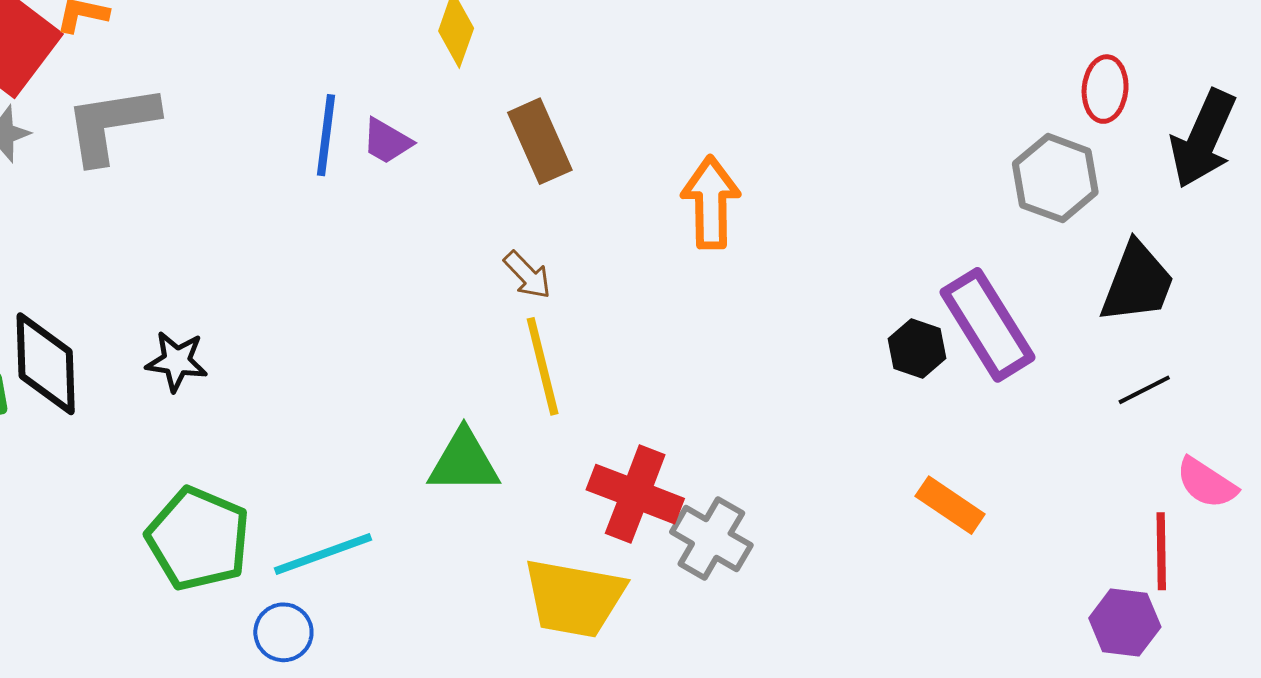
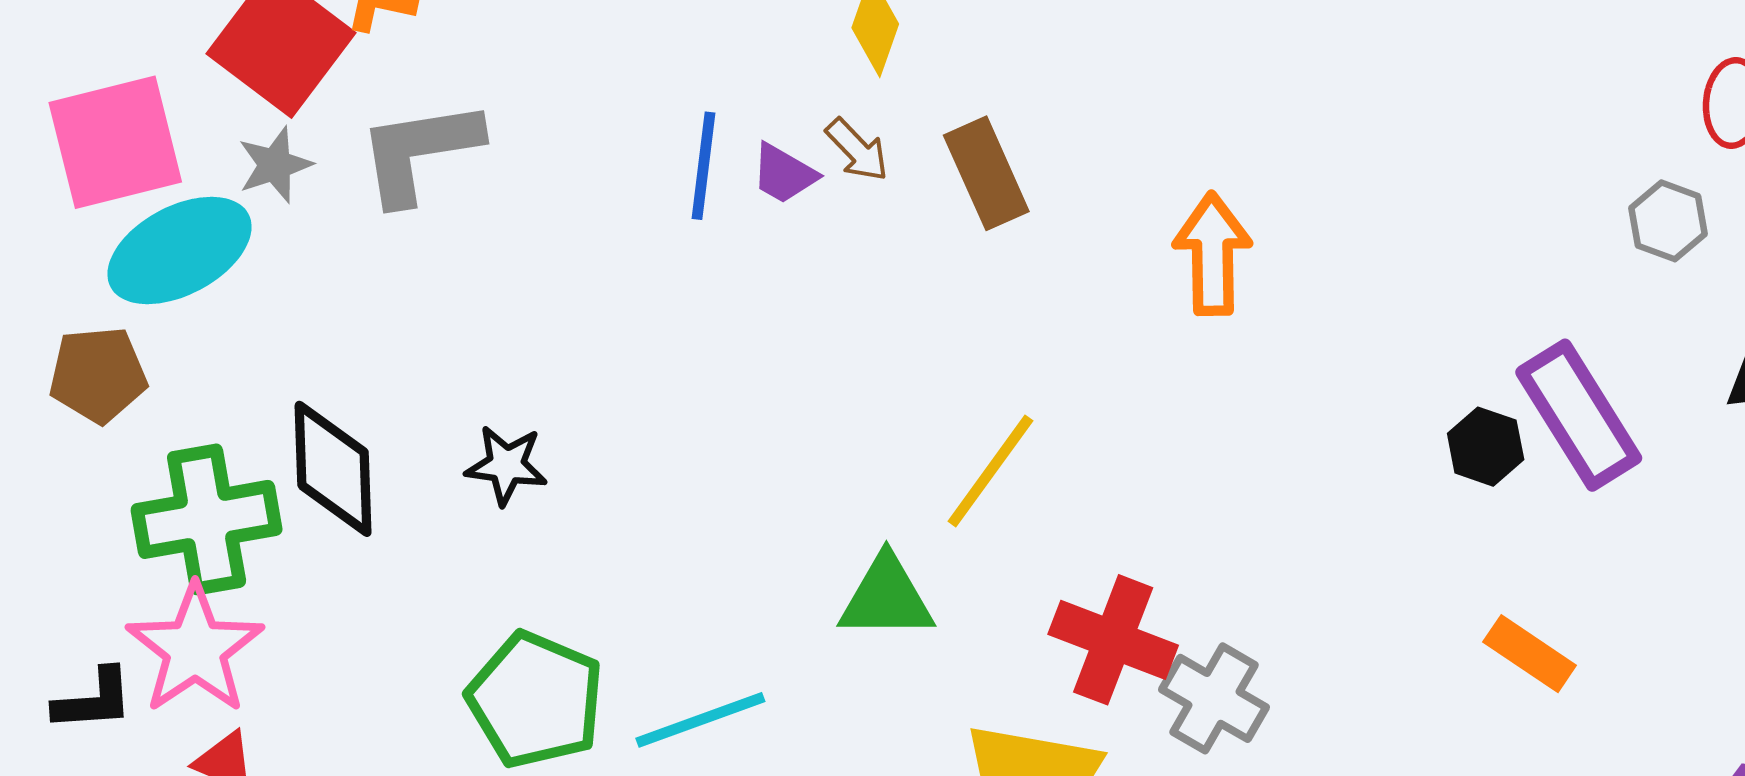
gray hexagon: (1055, 178) -> (1668, 221), size x0.7
brown arrow: (527, 275) -> (857, 150), moved
yellow line: (543, 366) -> (990, 471), turned 50

